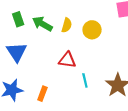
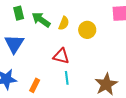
cyan line: (85, 80) -> (67, 78), moved

